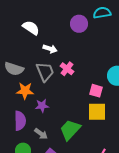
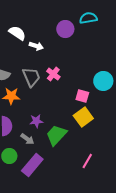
white arrow: (50, 49) -> (36, 46), moved
purple star: (42, 106) -> (36, 121), moved
yellow square: (97, 112) -> (83, 117), turned -36

